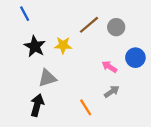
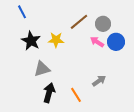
blue circle: (135, 58) -> (116, 42), moved
pink arrow: (109, 67) -> (97, 42), moved
black arrow: (37, 105) -> (49, 93), moved

